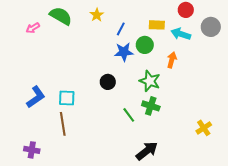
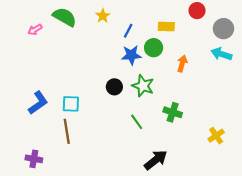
cyan arrow: (181, 34) -> (221, 54), moved
green star: (150, 81) -> (143, 86), moved
green cross: (151, 106) -> (173, 112), moved

